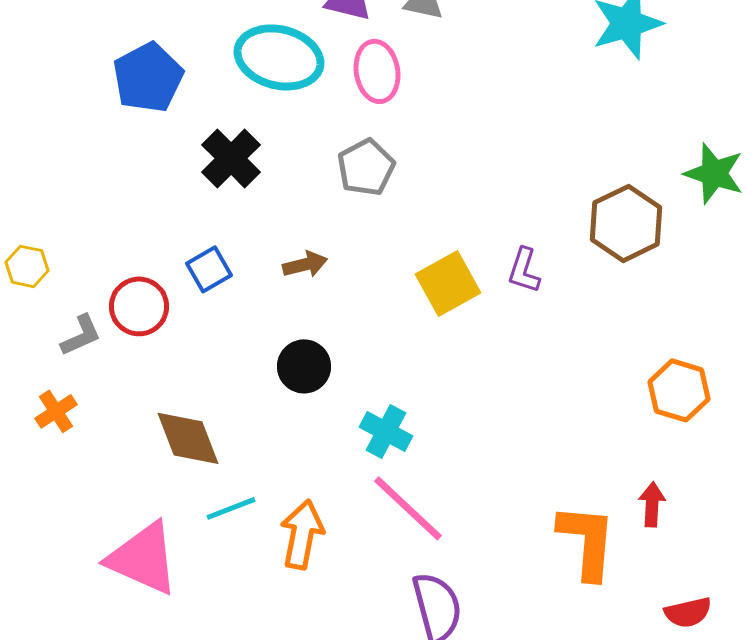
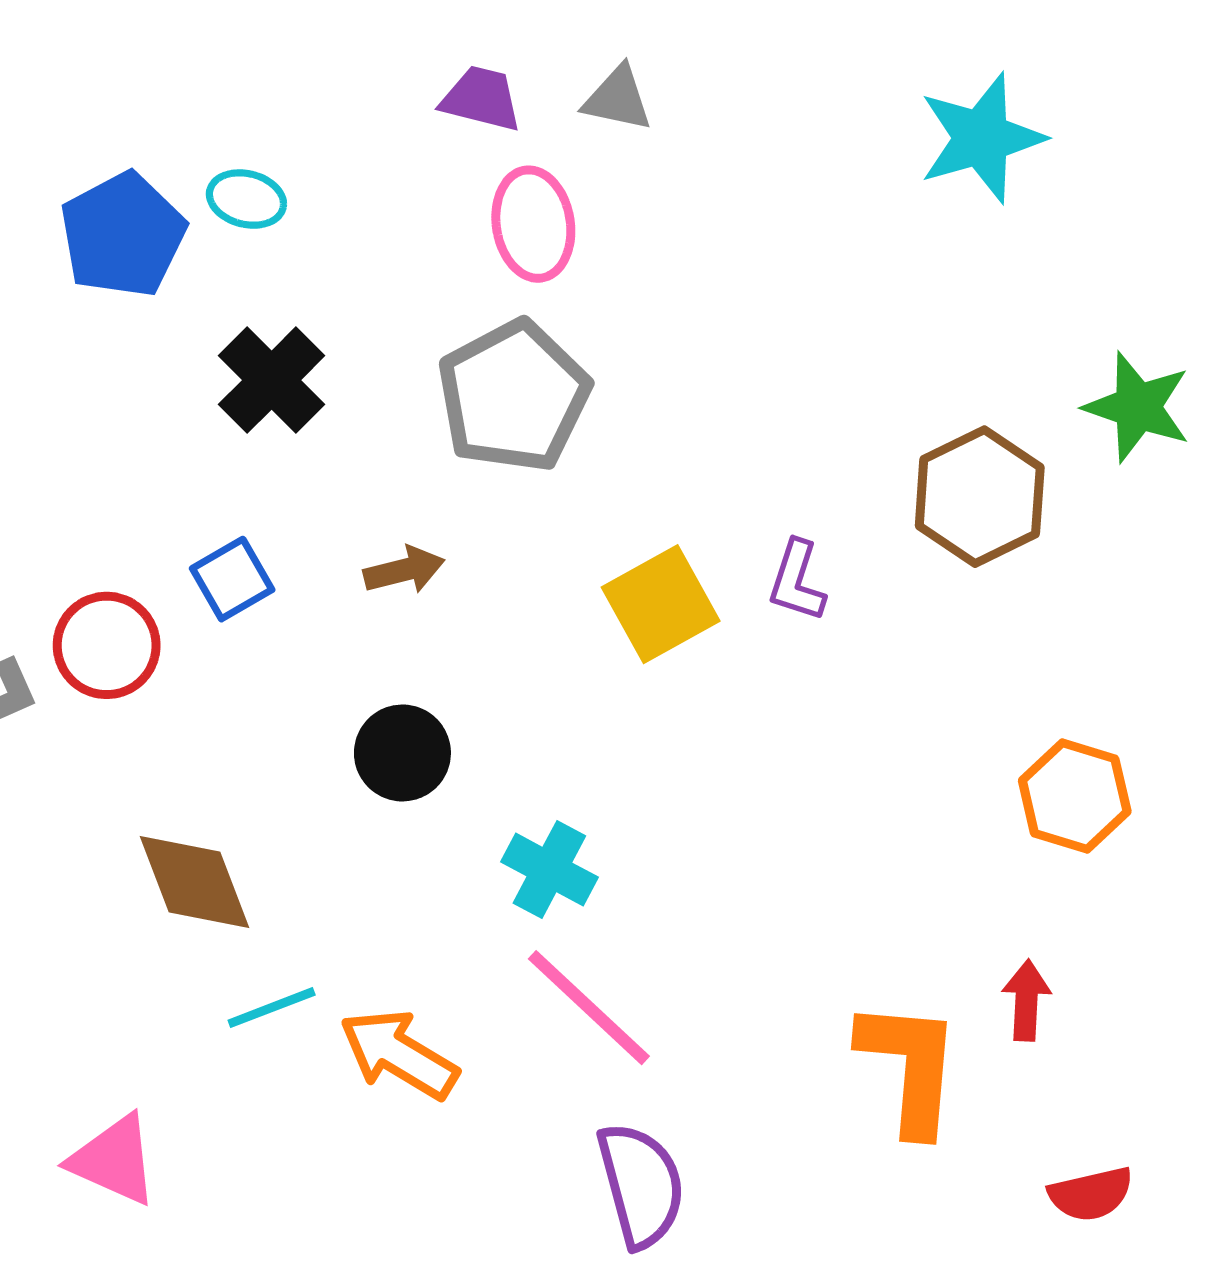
cyan ellipse: (279, 57) -> (246, 199), moved, size x0.5
gray pentagon: (366, 167) -> (514, 396), size x1.5
orange arrow: (302, 534) -> (399, 1054), turned -70
pink triangle: (143, 558) -> (114, 1160), moved, size x0.7

